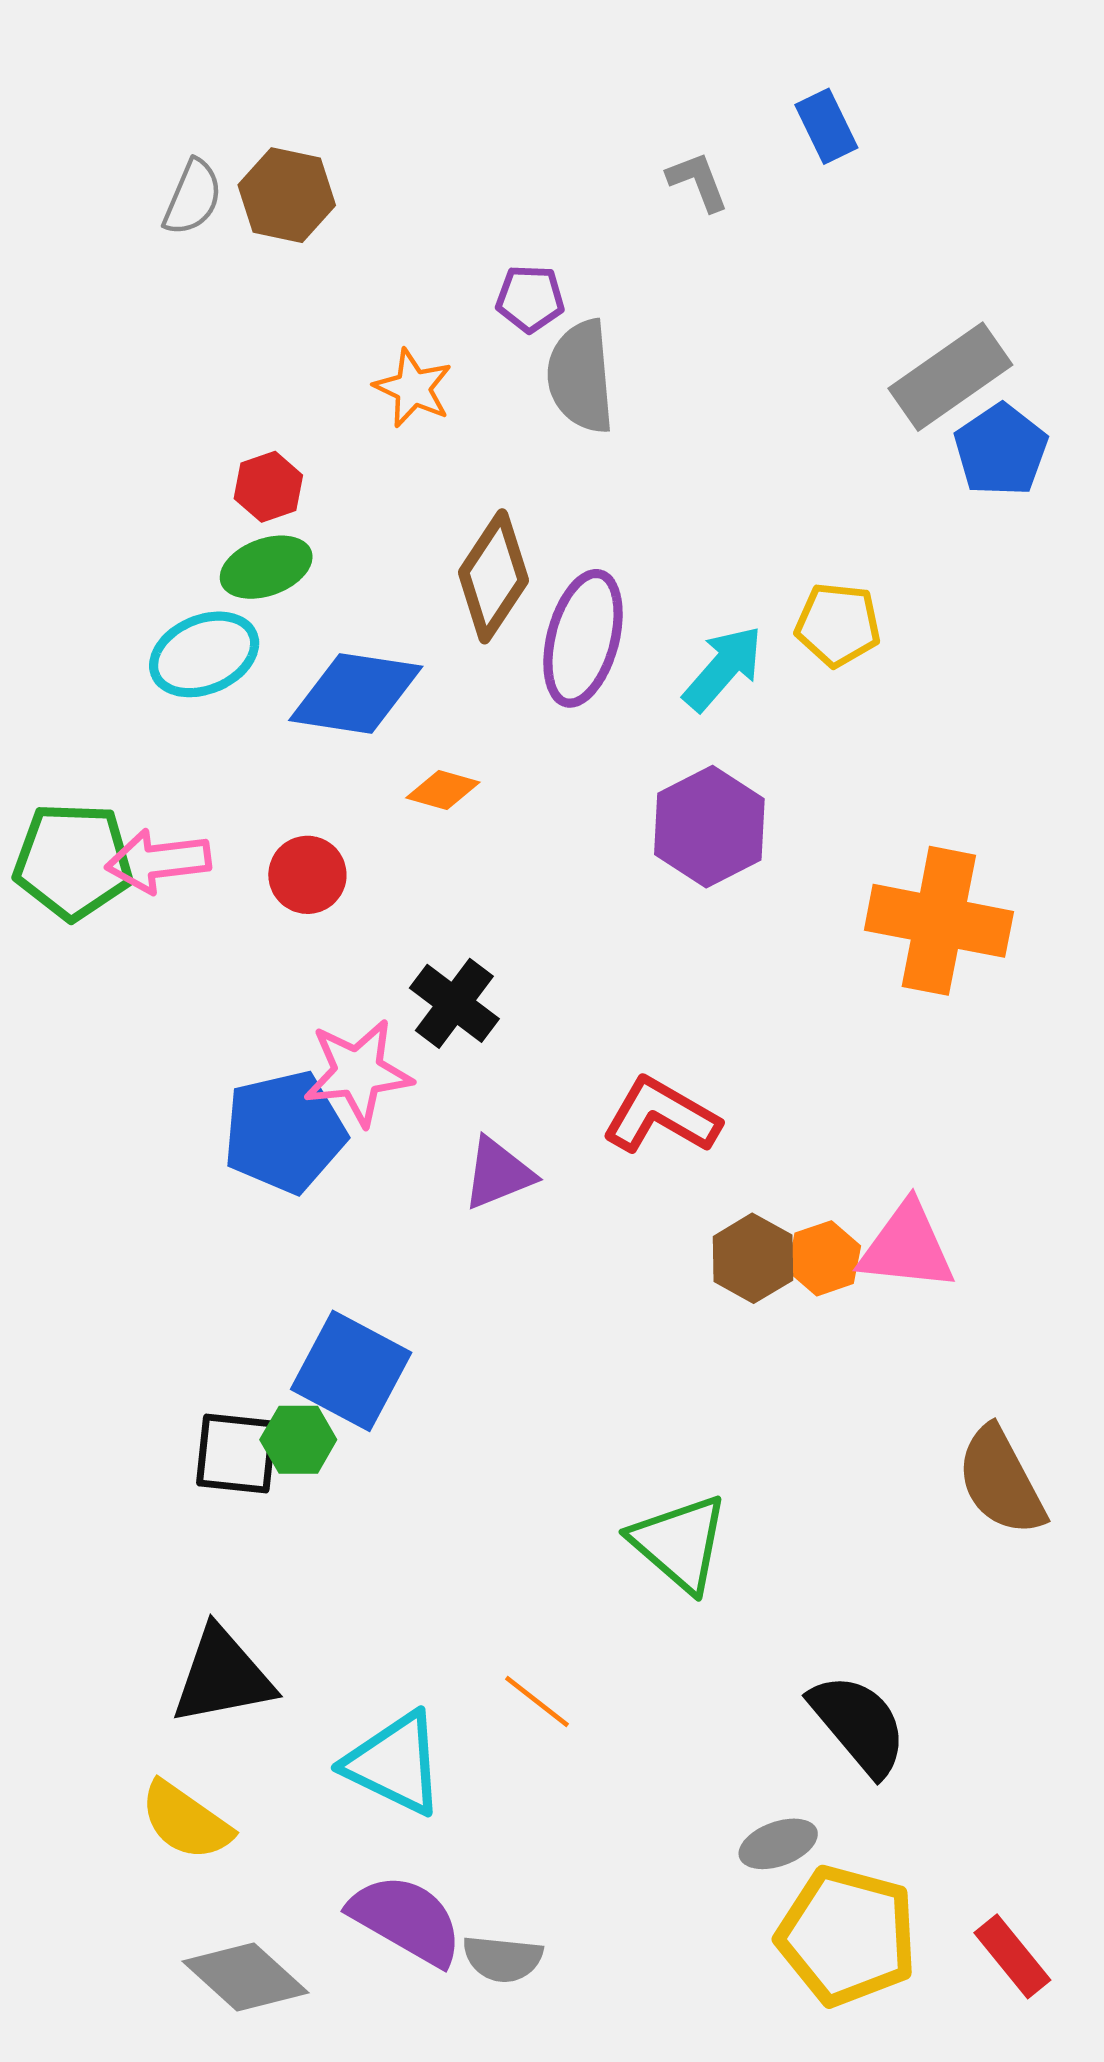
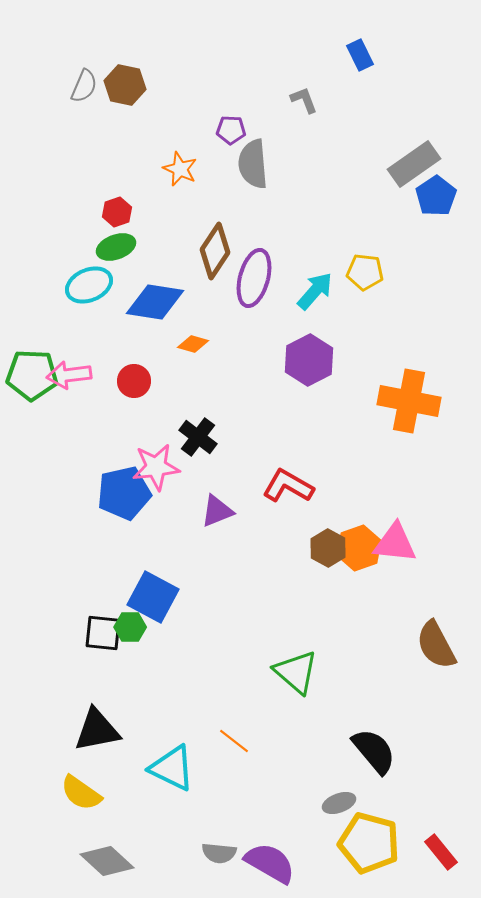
gray L-shape: (698, 181) -> (304, 100), moved
orange hexagon: (824, 1258) -> (359, 548), size x1.4
purple semicircle: (406, 1920) -> (270, 863), moved

